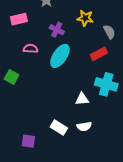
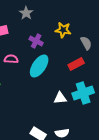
cyan cross: (106, 84) -> (83, 93), turned -35
white triangle: (82, 99) -> (60, 98), moved

